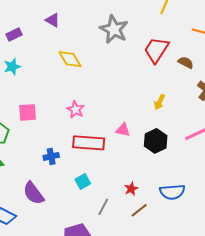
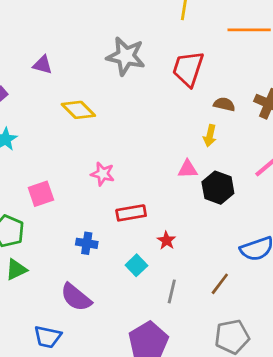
brown semicircle: (186, 63) -> (224, 104), moved
pink triangle: (123, 130) -> (188, 169), moved
red rectangle: (89, 143) -> (131, 213), size x0.7
blue cross: (51, 156) -> (87, 243), turned 35
red star: (131, 189) -> (166, 240), moved

